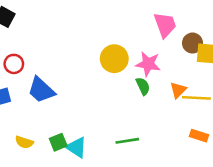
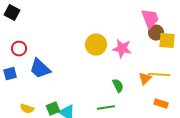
pink trapezoid: (165, 25) -> (150, 19), moved
green semicircle: (143, 86) -> (118, 86), moved
orange triangle: (178, 90) -> (145, 79), moved

